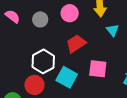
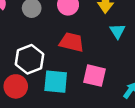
red trapezoid: (76, 44) -> (72, 42), turned 40
cyan square: (67, 77) -> (56, 82), turned -30

